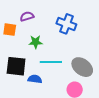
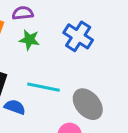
green star: (36, 42) -> (29, 40), moved

